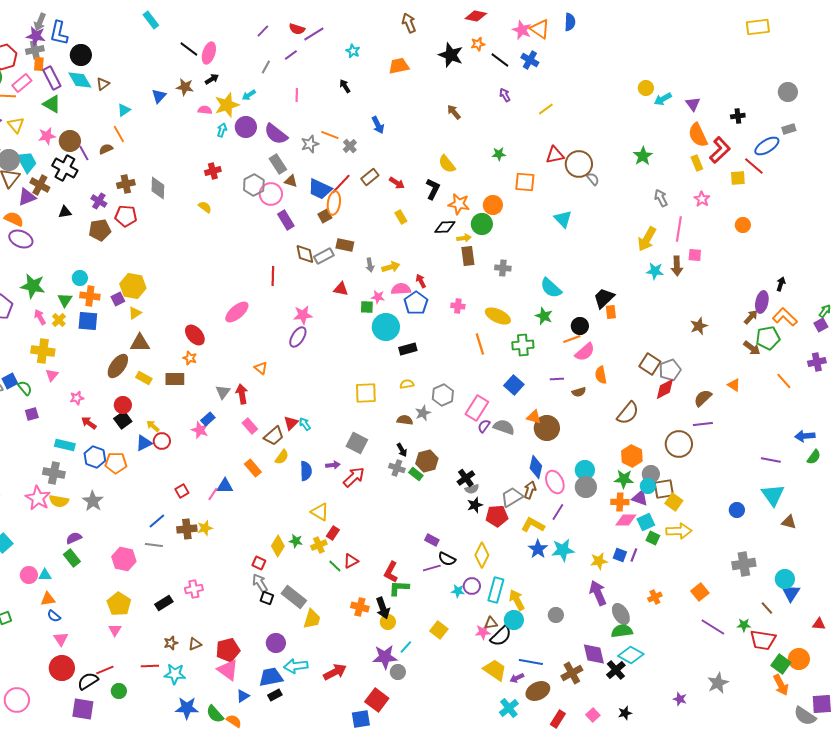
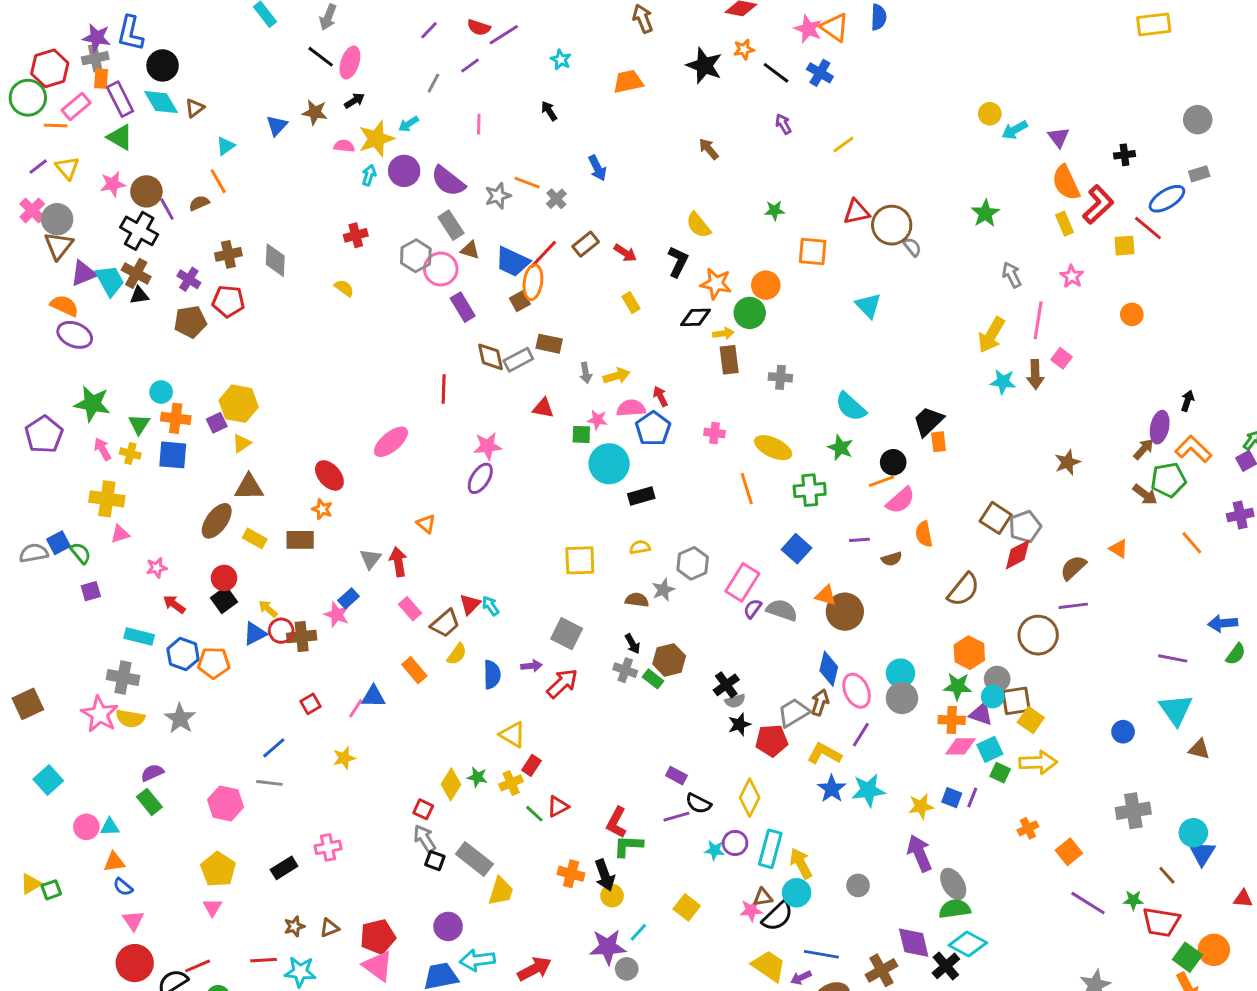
gray arrow: (40, 22) -> (328, 17), moved
cyan trapezoid: (27, 162) -> (110, 281), moved
brown cross: (40, 185) -> (136, 273), moved
pink square: (695, 255) -> (1062, 358), turned 32
yellow cross: (59, 320) -> (130, 453), turned -32
pink triangle: (52, 375) -> (120, 534), turned 32
brown cross: (187, 529) -> (302, 637), moved
orange cross: (655, 597) -> (1028, 828), moved

